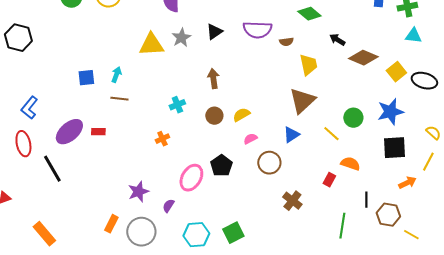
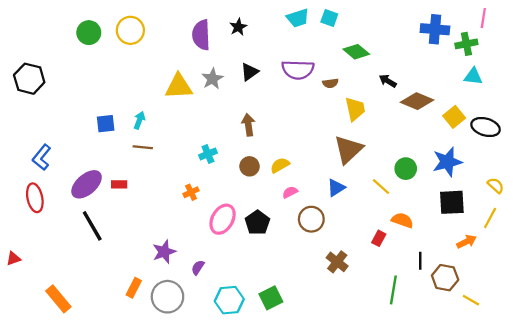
black line: (52, 169) -> (92, 226), moved
pink ellipse: (191, 178) -> (223, 219), moved

